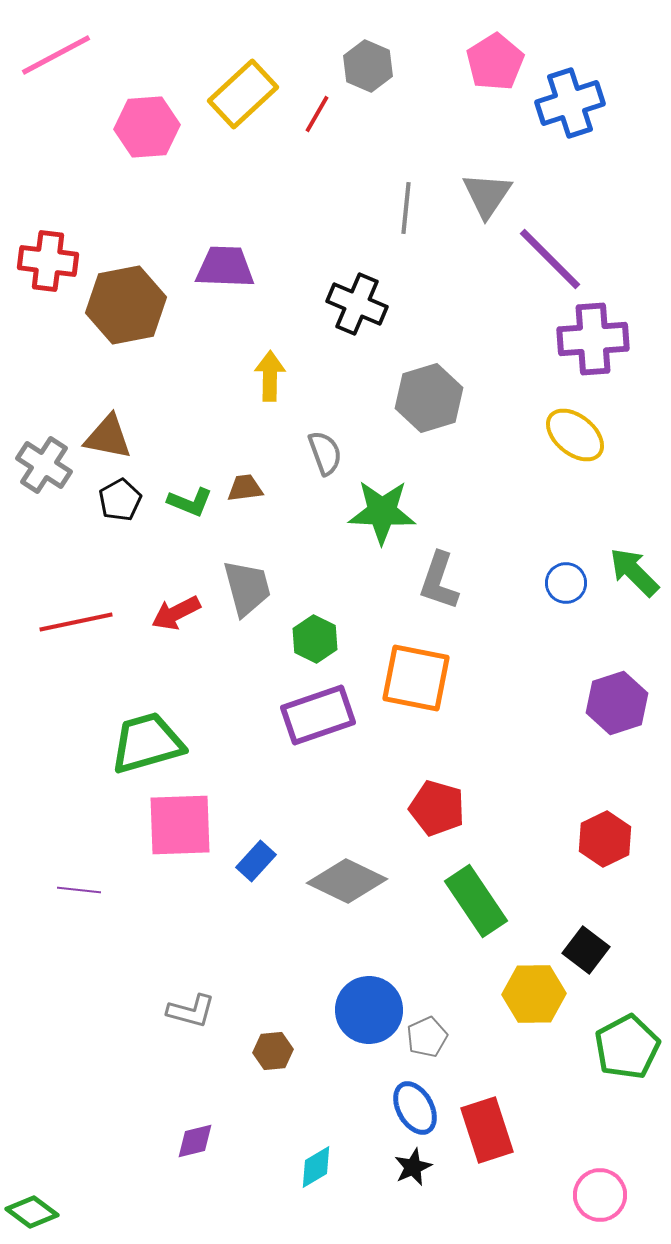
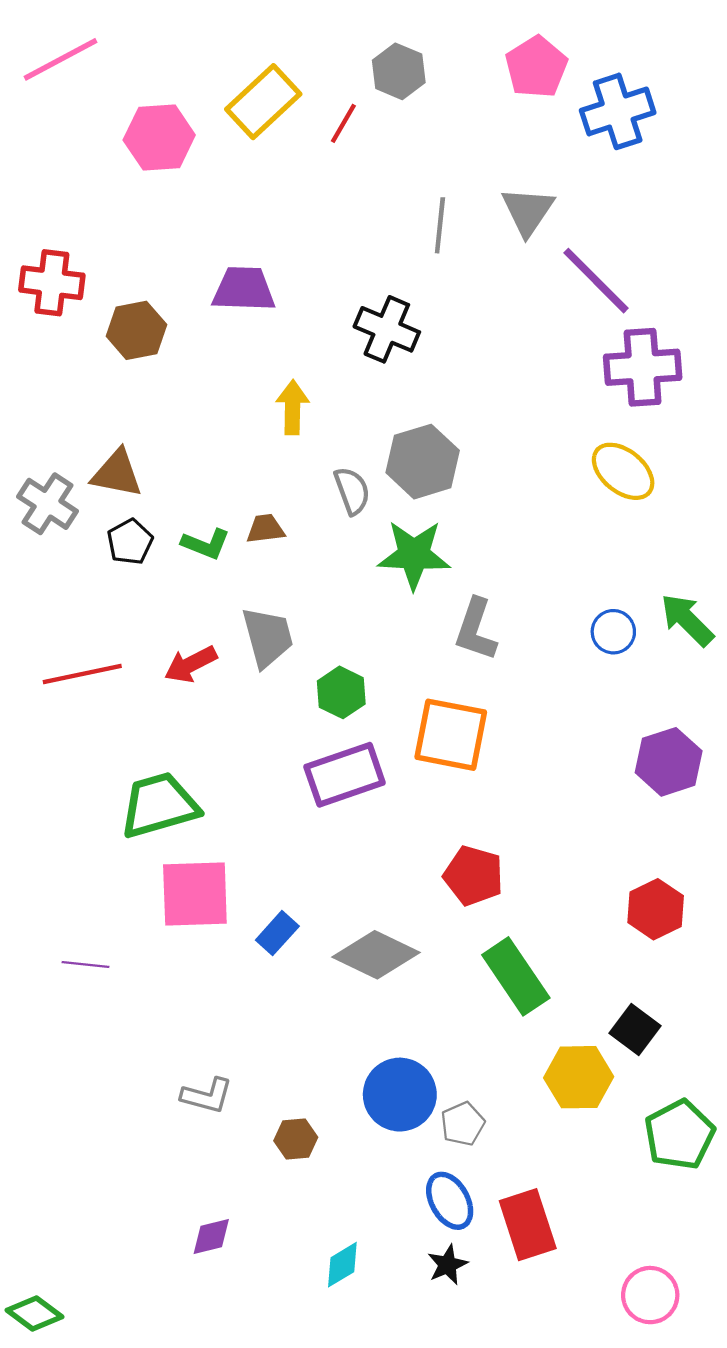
brown hexagon: (126, 305) -> (136, 330), size x0.7
gray hexagon: (429, 398) -> (423, 462), moved

